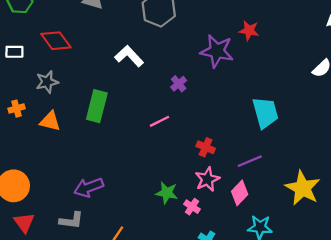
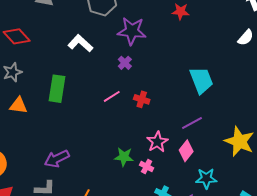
purple star: (217, 51) -> (132, 31), moved
red cross: (206, 147) -> (142, 99), moved

